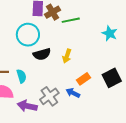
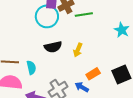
cyan circle: (28, 35) -> (47, 16), moved

